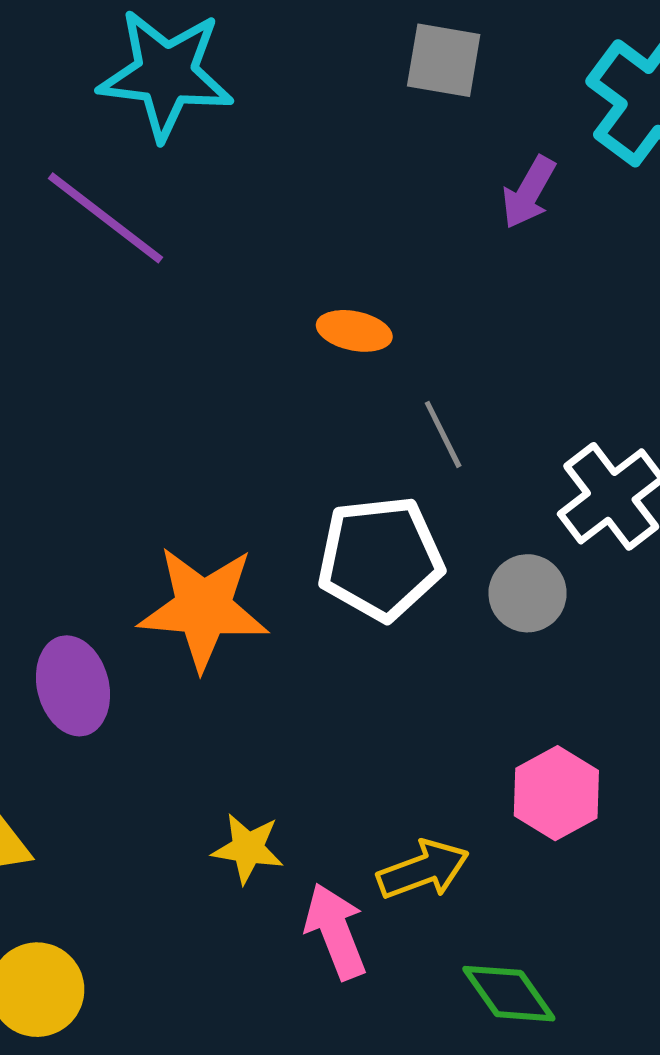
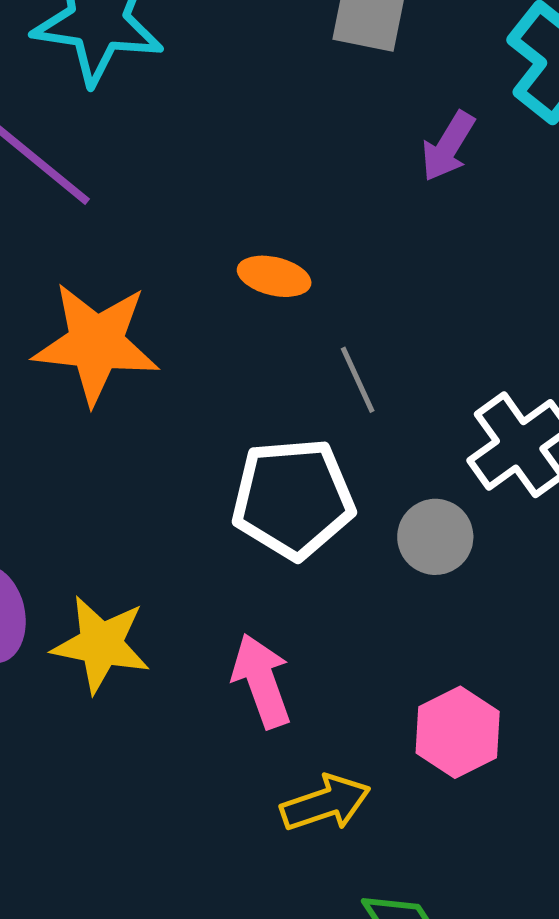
orange star: (203, 608) -> (96, 343), moved
yellow star: (248, 848) -> (101, 644), moved, size x1.4
pink arrow: (336, 931) -> (262, 681), moved

